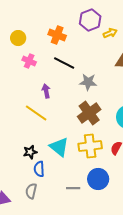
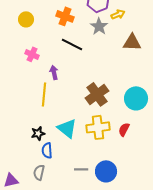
pink cross: (29, 61) -> (32, 54), moved
gray star: (88, 82) -> (99, 26), moved, turned 30
yellow line: (36, 113) -> (44, 94), turned 60
blue circle: (98, 179) -> (106, 171), moved

